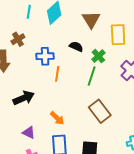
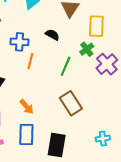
green cross: (98, 56) -> (87, 49), moved

